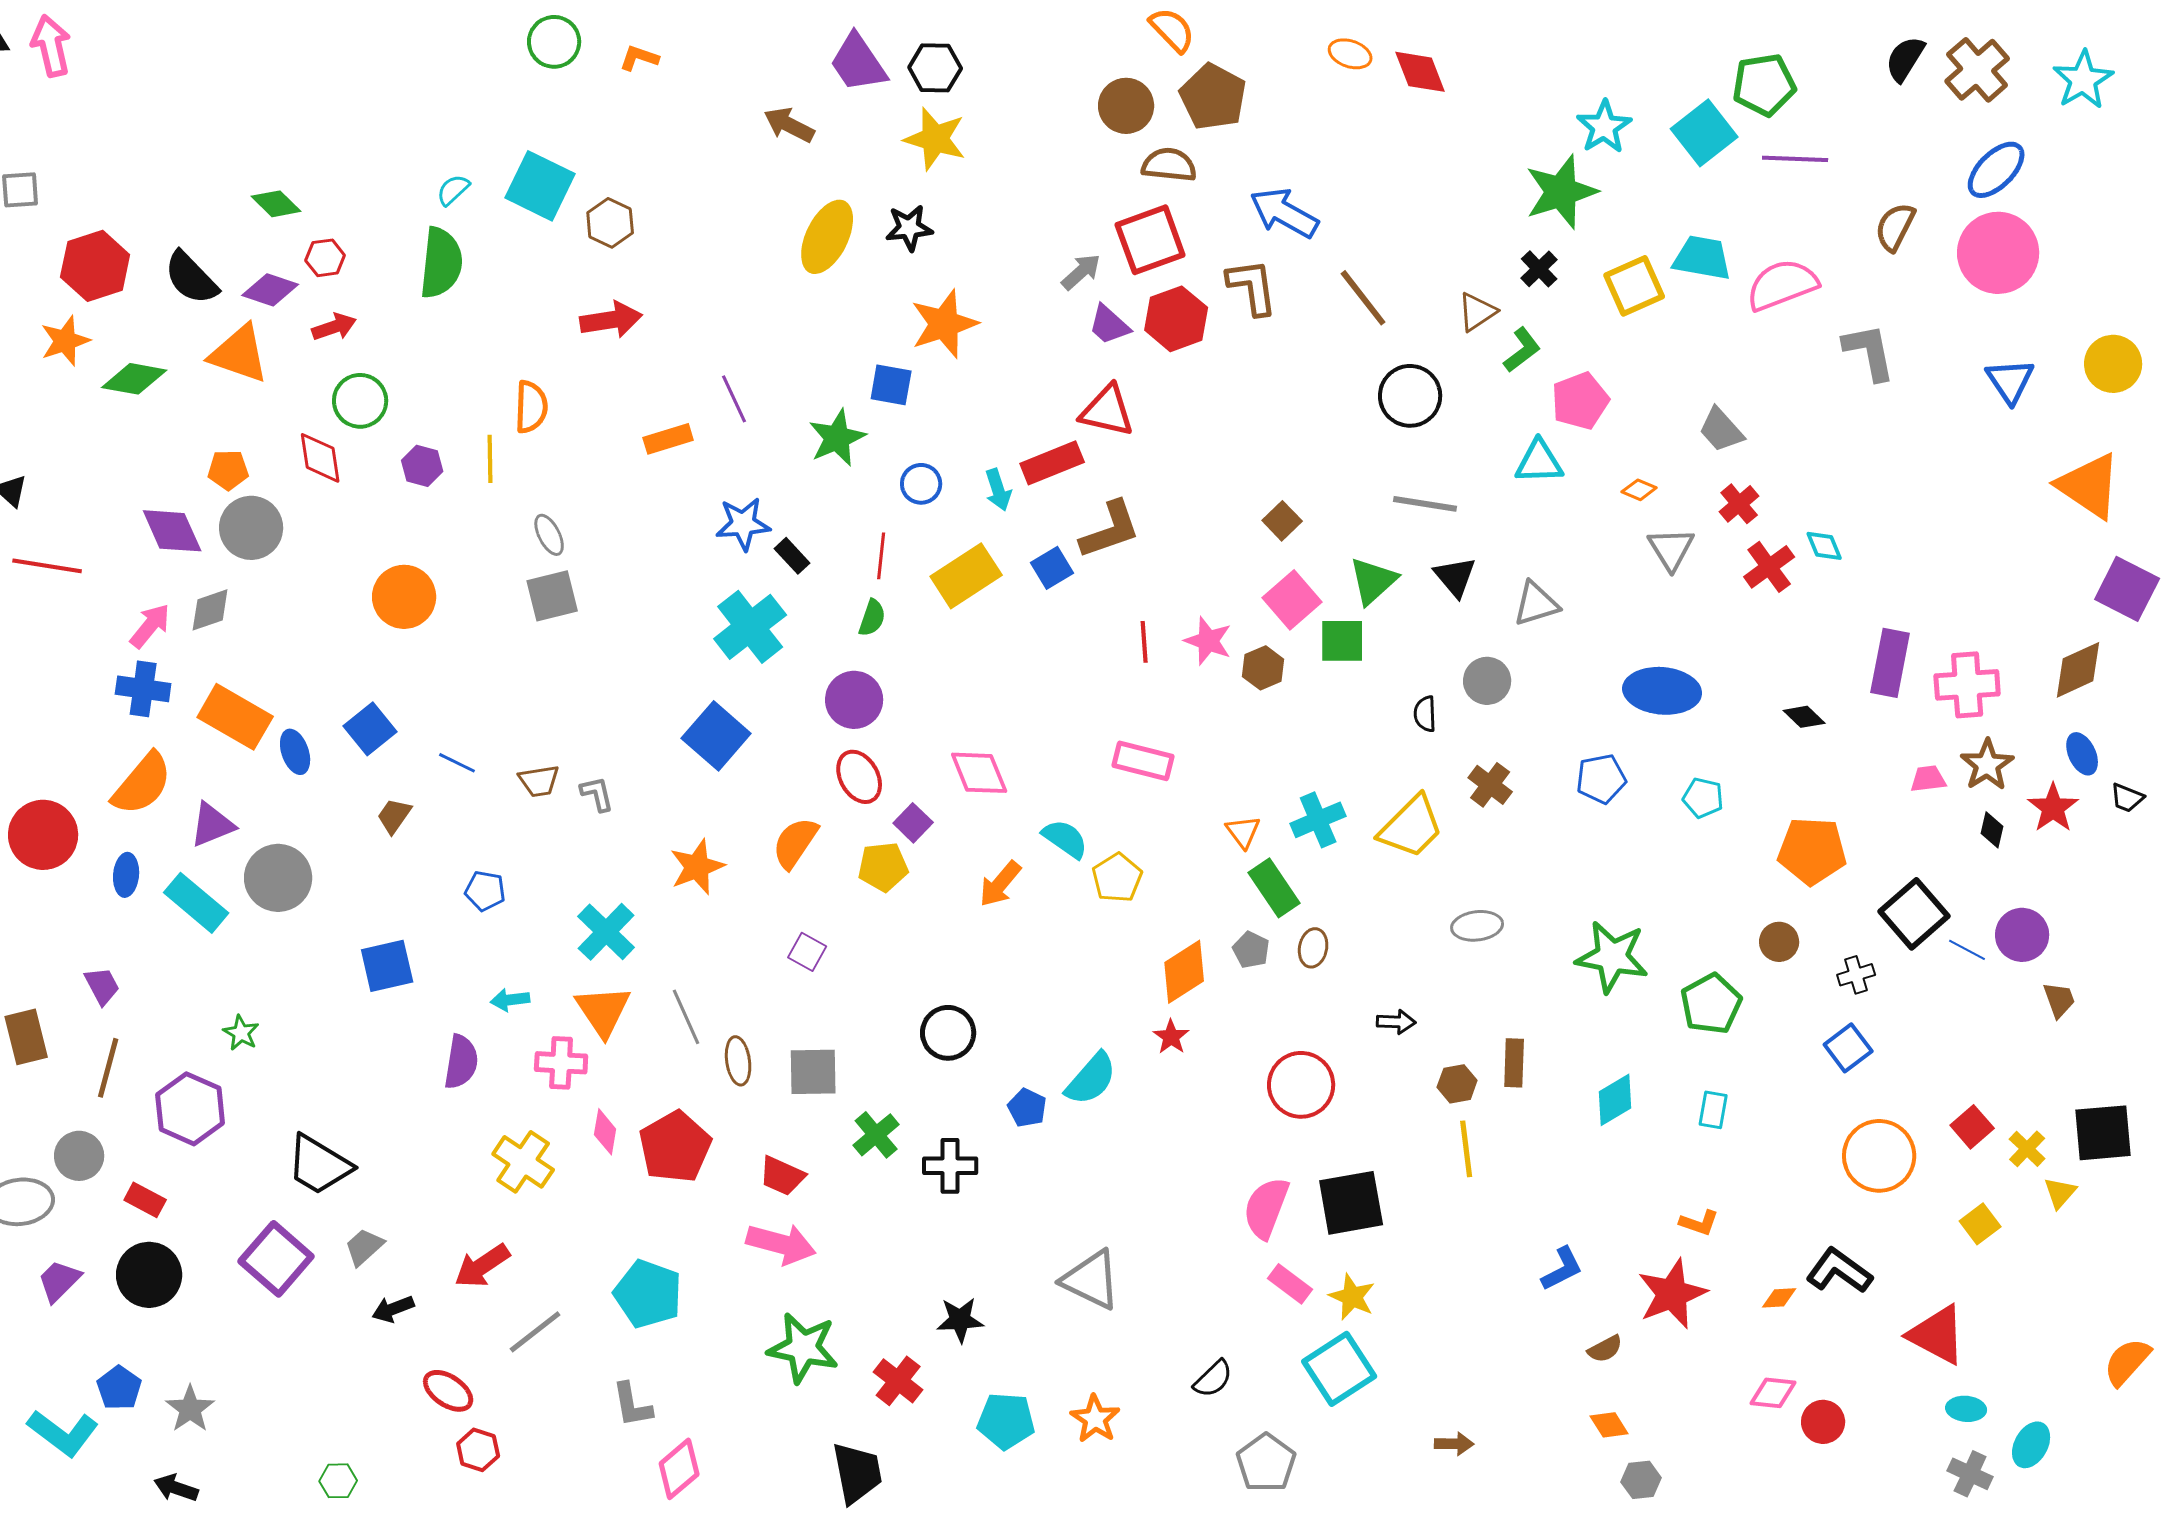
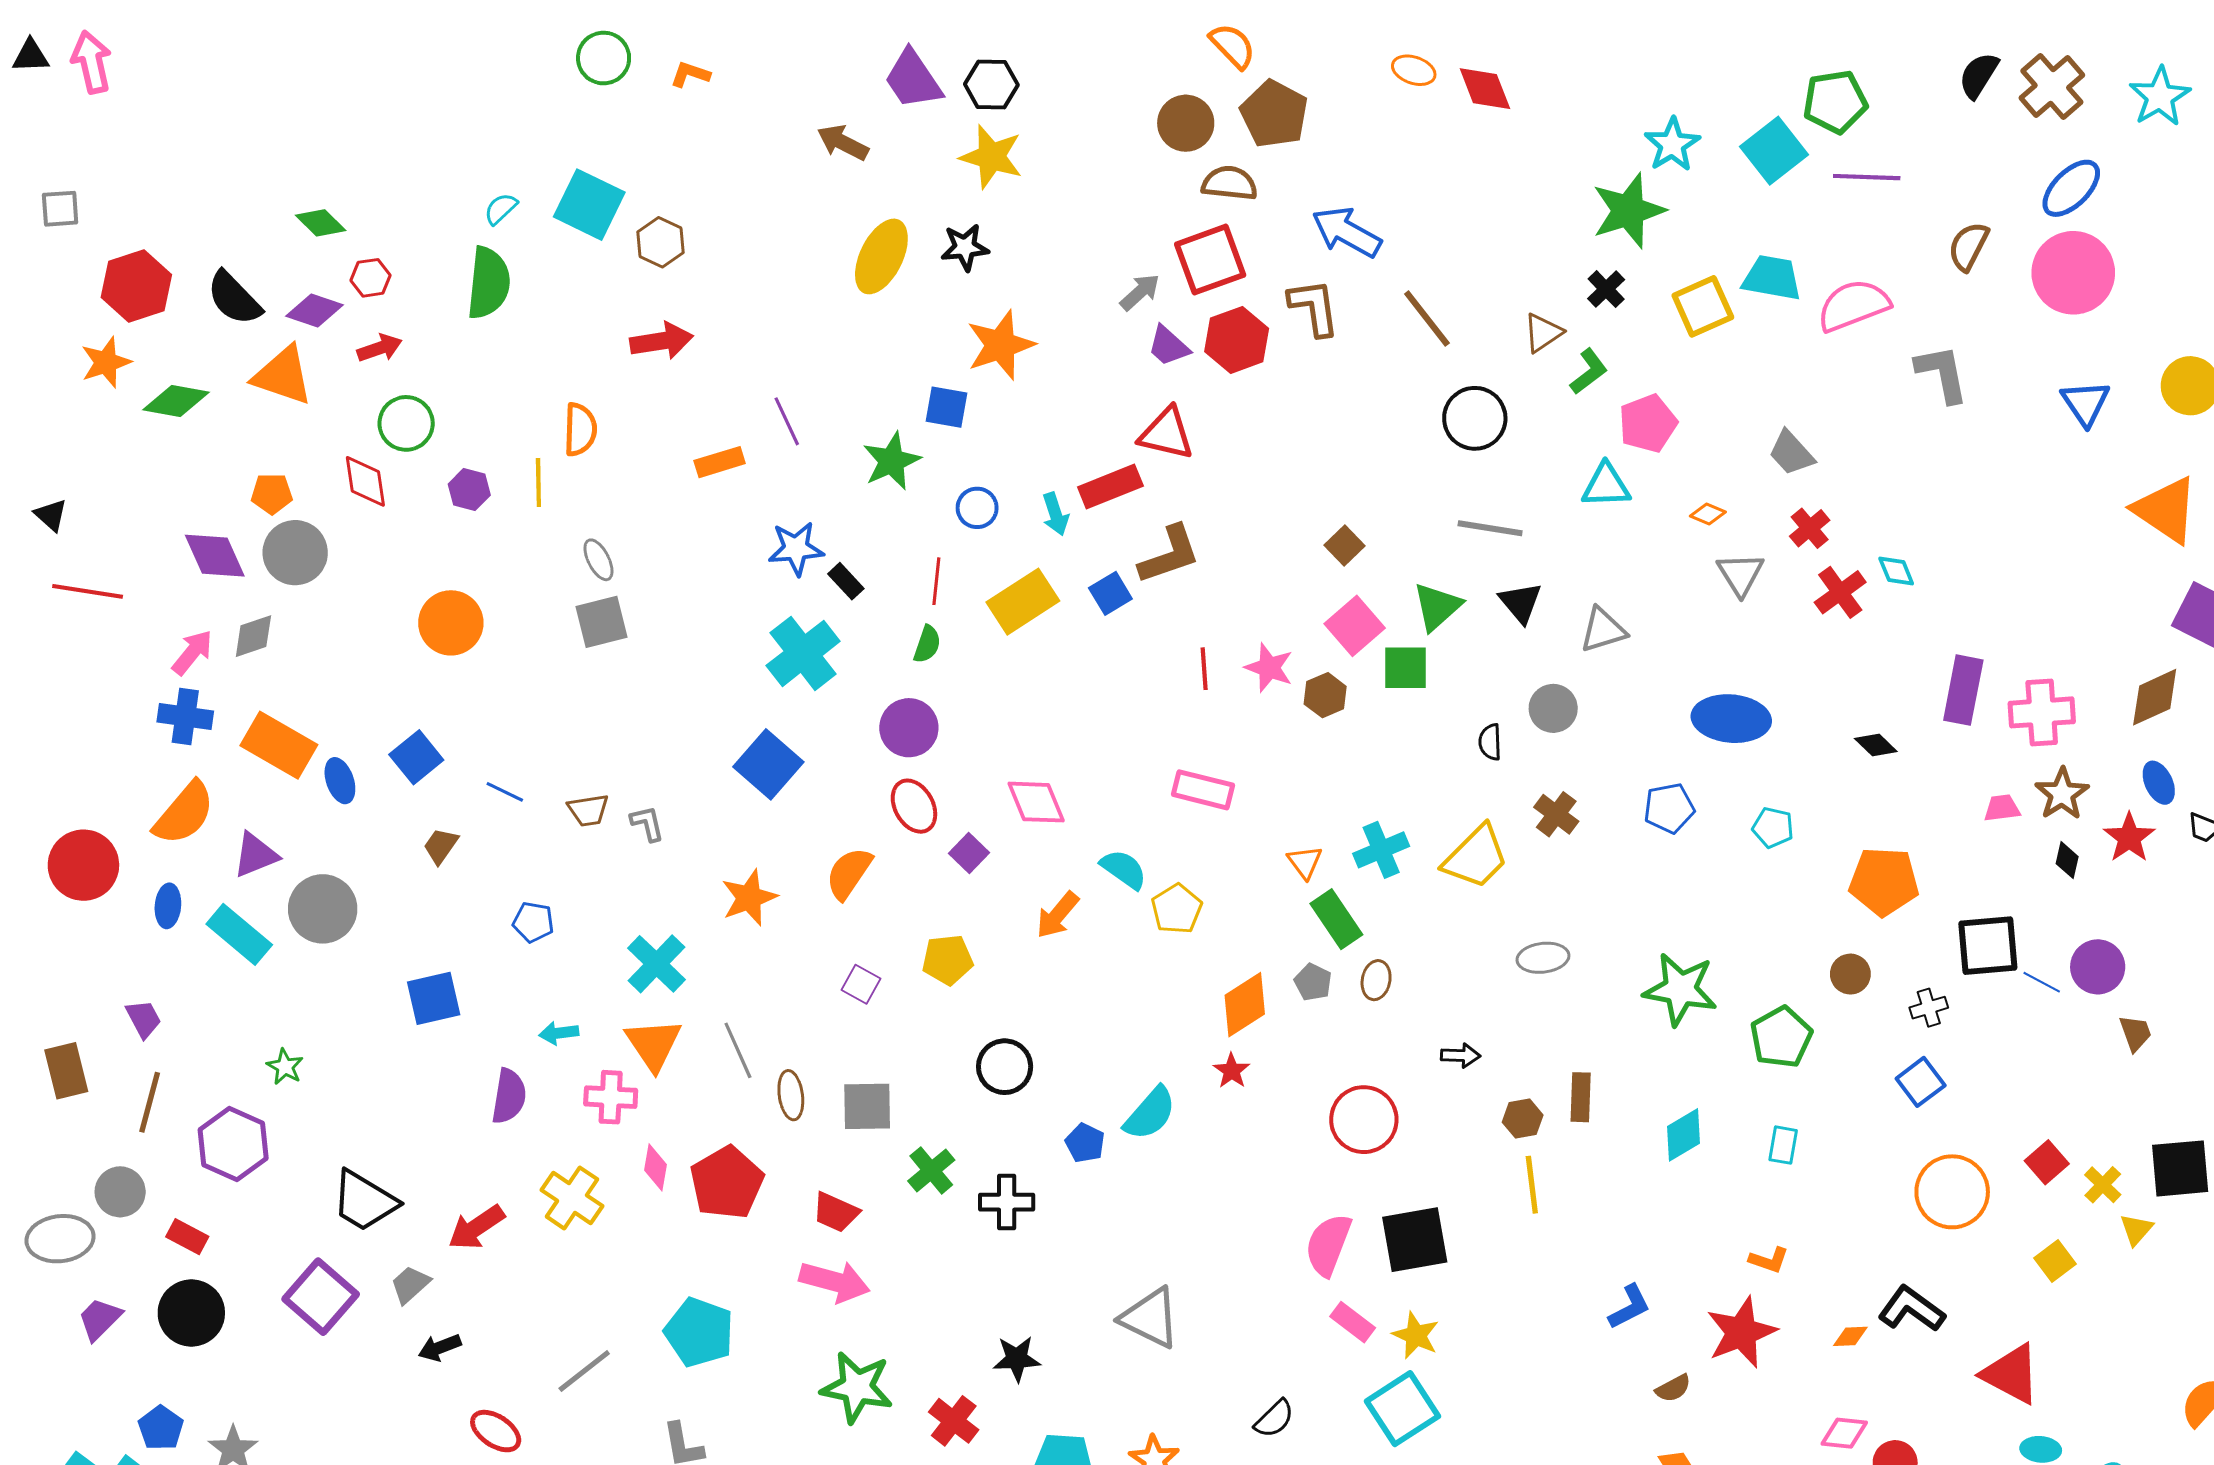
yellow pentagon: (883, 867) -> (948, 960), moved
black square: (1914, 914) -> (1988, 946), turned 36
red arrow: (482, 1266) -> (476, 1227), moved

